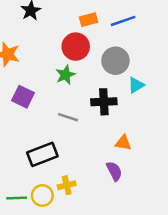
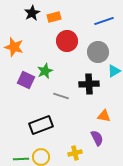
orange rectangle: (89, 20) -> (54, 17), moved
green star: (65, 75) -> (45, 71), moved
yellow cross: (67, 185) -> (75, 153), moved

